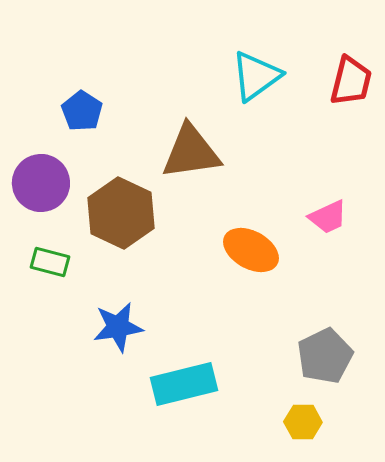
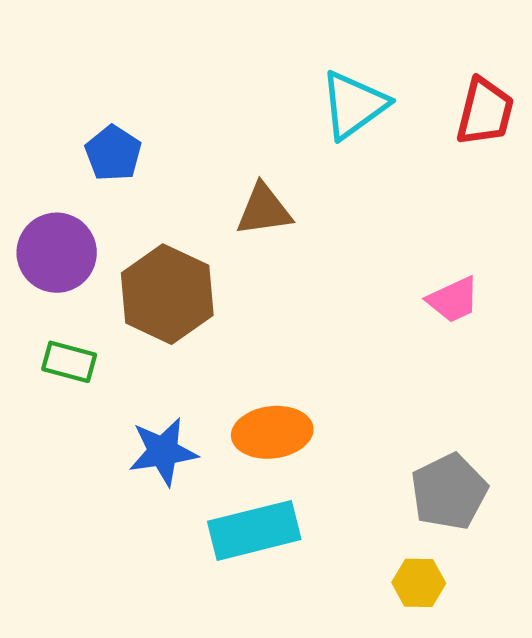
brown triangle: (191, 152) -> (264, 210), size x0.7
orange ellipse: (251, 250) -> (272, 432), moved, turned -36

